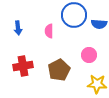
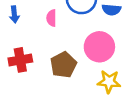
pink circle: (89, 55) -> (99, 47), size x1.6

